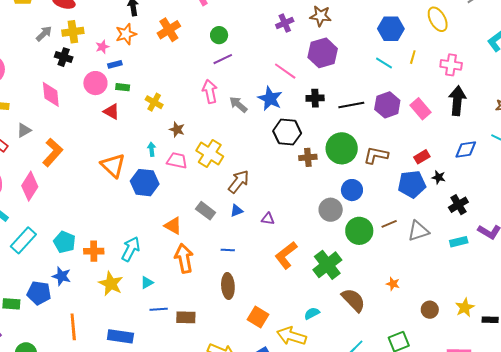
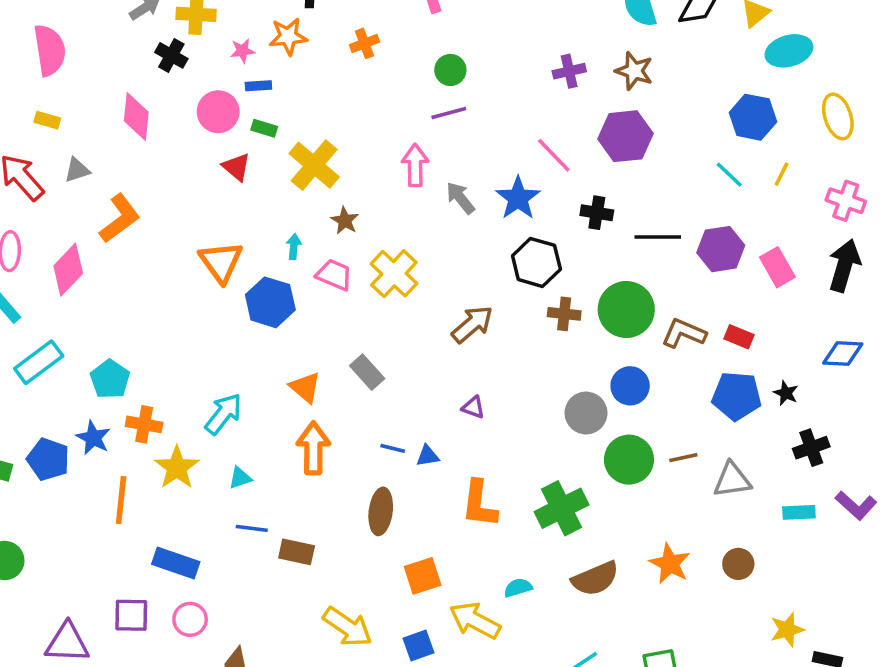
orange cross: (169, 30) -> (364, 43), size x0.7
yellow cross: (154, 102) -> (314, 165), size x1.6
red rectangle: (422, 157) -> (739, 337), moved, turned 42
brown arrow: (239, 182) -> (472, 324), moved
blue triangle: (237, 211) -> (428, 456), moved
orange cross: (94, 251) -> (144, 424), moved
orange L-shape: (286, 255) -> (479, 504), moved, turned -56
orange star: (393, 284) -> (670, 564), size x1.6
brown semicircle: (353, 300) -> (595, 579), turned 100
brown circle: (430, 310) -> (738, 564), moved
orange square: (258, 317) -> (423, 576), turned 30
orange line: (73, 327) -> (121, 500), moved

